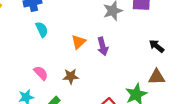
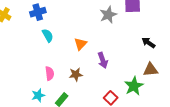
purple arrow: (103, 46) -> (103, 60), moved
pink semicircle: (41, 73) -> (50, 73), turned 40

